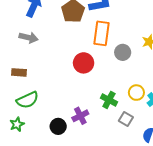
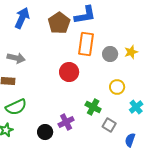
gray arrow: (29, 38) -> (16, 58), moved
gray circle: (123, 52) -> (110, 54), moved
yellow circle: (136, 93) -> (117, 87), moved

